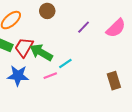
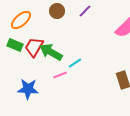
purple line: (84, 27) -> (85, 11), moved
blue star: (18, 76) -> (28, 89), moved

